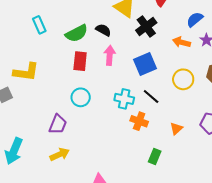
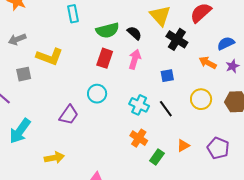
black cross: (146, 27) -> (177, 39), turned -35
blue square: (145, 64) -> (167, 76), size x0.6
orange cross: (139, 121) -> (139, 138), moved
yellow arrow: (60, 154) -> (54, 158), moved
green rectangle: (155, 157) -> (157, 157), moved

